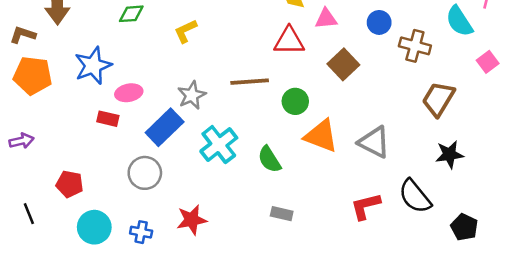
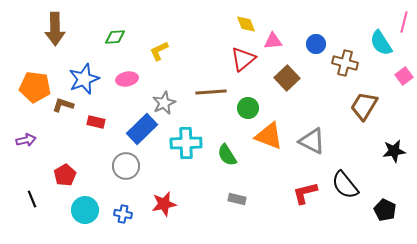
brown L-shape: (23, 35) -> (63, 105), moved
red triangle: (289, 41) -> (243, 59), turned -40
pink ellipse: (129, 93) -> (127, 79), moved
cyan cross: (219, 145) -> (186, 143), turned 36
black star: (449, 154) -> (394, 151), moved
red pentagon: (70, 184) -> (65, 175), turned 30

